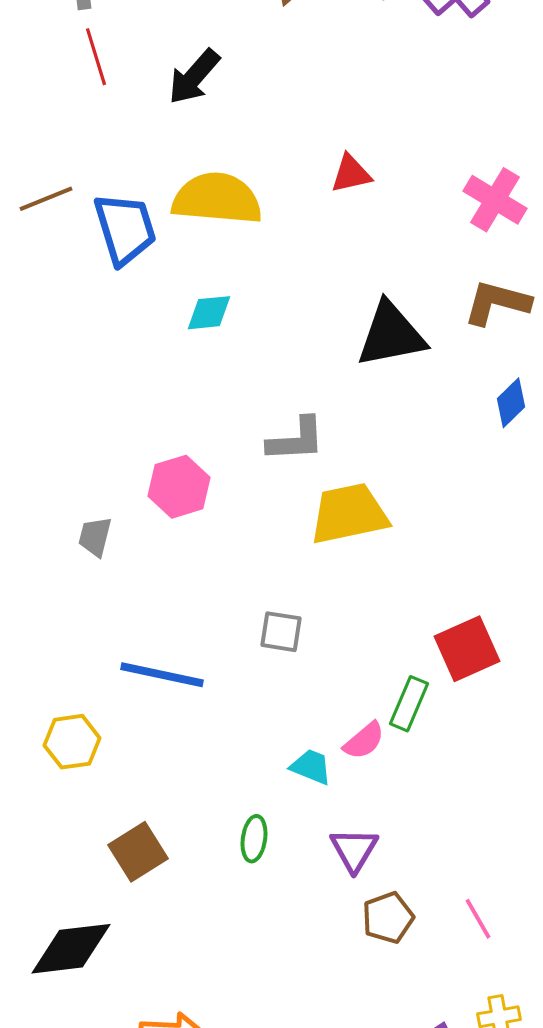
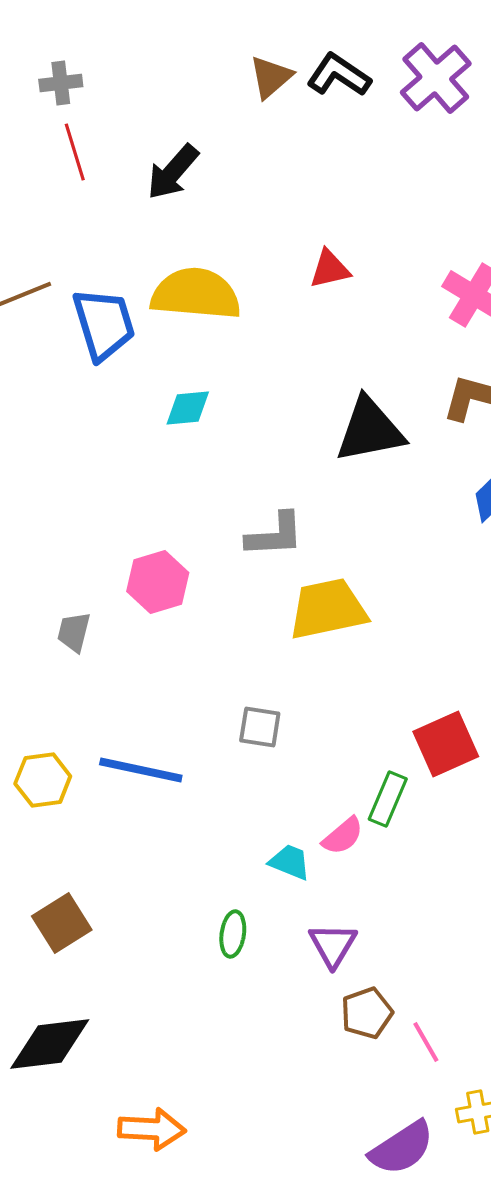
yellow hexagon: (72, 742) -> (43, 780), moved
brown square: (138, 852) -> (62, 923), moved
pink line: (478, 919) -> (426, 1042), moved

